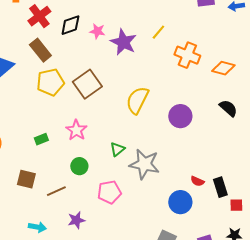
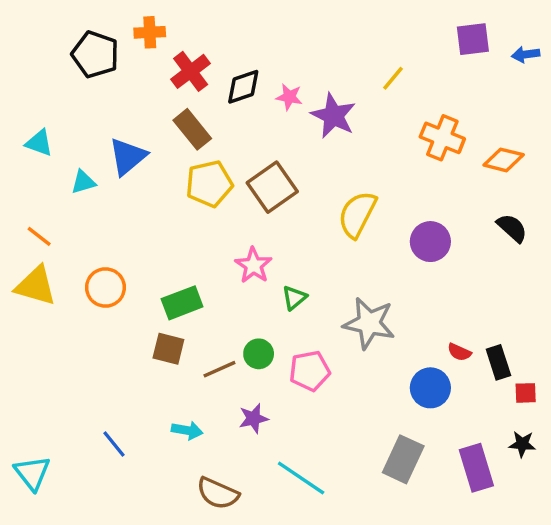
yellow line: (158, 32) -> (393, 78), moved
green rectangle: (41, 139) -> (182, 303), moved, size x1.6
green triangle: (117, 149) -> (294, 298), moved
green circle: (79, 166) -> (259, 354), moved

